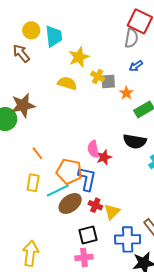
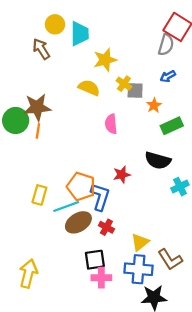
pink semicircle: (93, 149) -> (111, 124), moved
orange line: (37, 153) -> (38, 131), moved, turned 40
yellow triangle: (112, 212) -> (140, 242), moved
pink cross: (84, 257) -> (101, 278), moved

